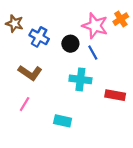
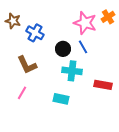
black circle: (70, 44) -> (63, 49), moved
brown L-shape: (30, 73) -> (27, 65), turned 30
cyan rectangle: (63, 121) -> (61, 99), moved

